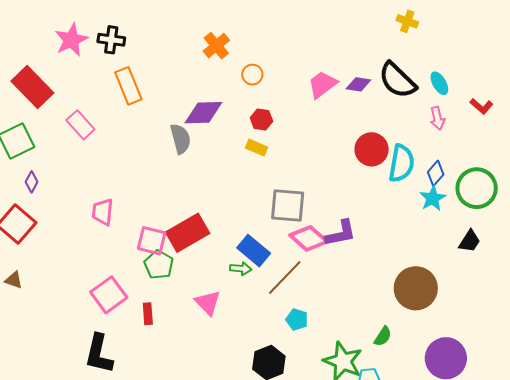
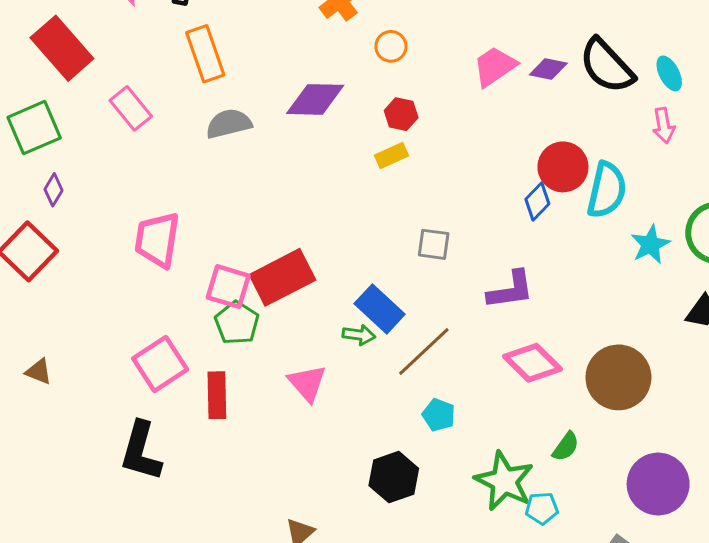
gray semicircle: (180, 139) -> (229, 124), moved, turned -92
yellow rectangle: (257, 148) -> (392, 156), turned -50
blue diamond: (436, 173) -> (537, 202), moved
gray square: (288, 206) -> (434, 244), size x0.6
pink trapezoid: (103, 212) -> (157, 240), size x1.4
pink diamond: (309, 238) -> (532, 363), moved
brown triangle: (14, 280) -> (39, 372), moved
red rectangle: (148, 314) -> (217, 395), size x1.4

